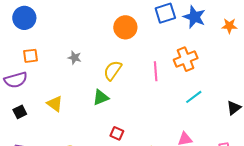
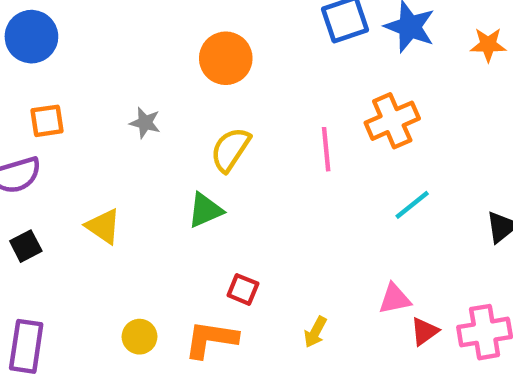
orange circle: (125, 27) -> (226, 58), moved

